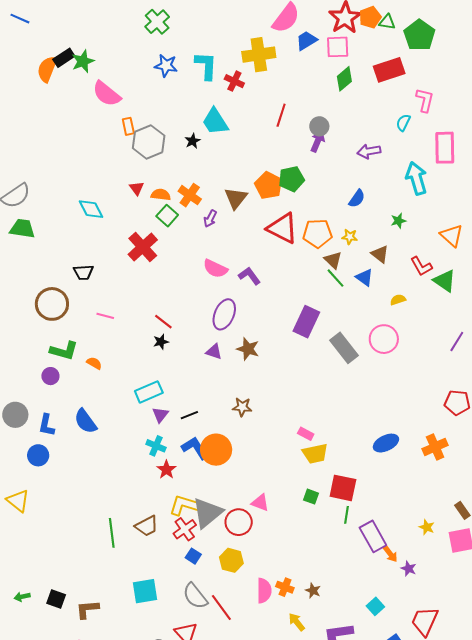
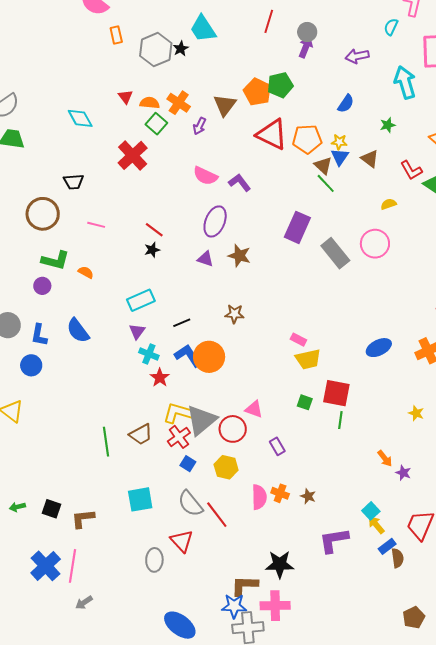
gray hexagon: (149, 142) -> (156, 50), moved
blue triangle: (364, 277) -> (340, 157), moved, turned 30
purple triangle: (160, 415) -> (137, 331), moved
yellow star: (427, 527) -> (416, 413), moved
purple rectangle: (373, 536) -> (277, 446), moved, size x0.6
yellow arrow: (297, 622) -> (376, 525), moved

